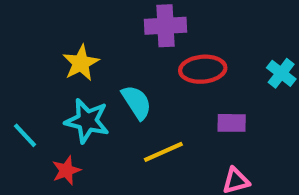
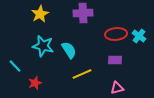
yellow star: (81, 63) -> (40, 14), moved
red ellipse: (203, 69) -> (116, 34), moved
cyan star: (87, 121) -> (43, 46), moved

